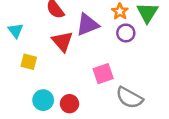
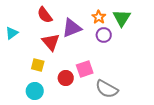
cyan triangle: (16, 31) -> (12, 33), turned 32
yellow square: (29, 62) -> (38, 65), moved
red circle: (70, 104) -> (66, 78), moved

